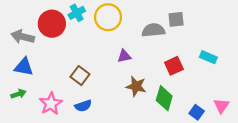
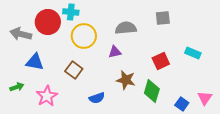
cyan cross: (77, 13) -> (71, 12), turned 35
yellow circle: (108, 17) -> (84, 36), moved
gray semicircle: (153, 30) -> (126, 28), moved
blue triangle: (24, 67) -> (35, 62), moved
blue semicircle: (83, 106) -> (97, 98), moved

